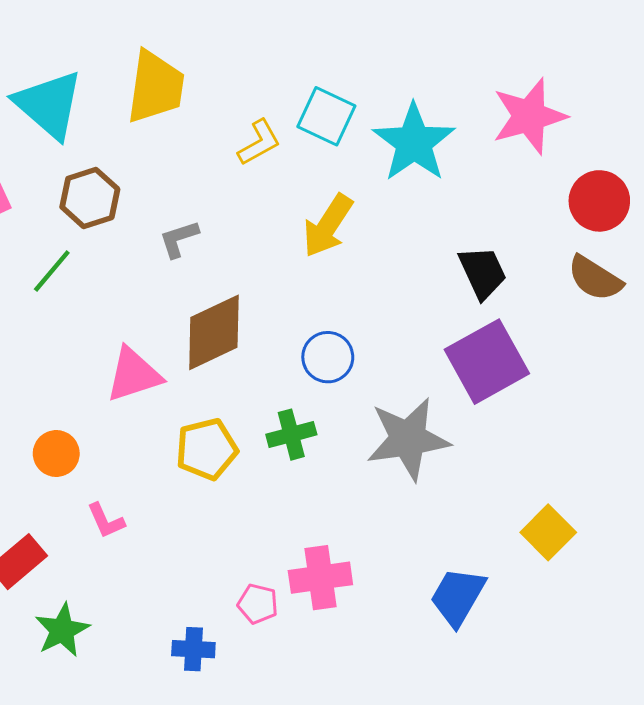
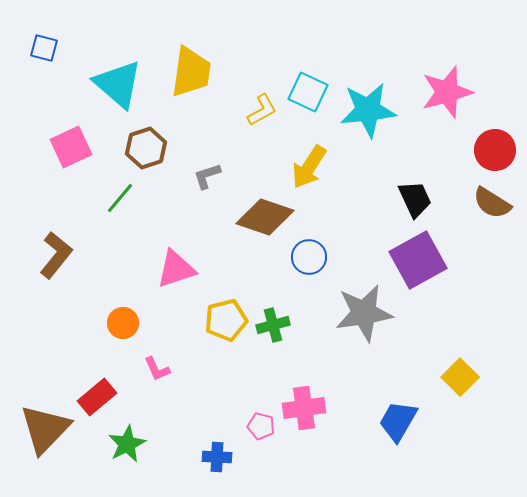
cyan star: (414, 143) -> (368, 110), turned 30
brown diamond: (214, 332) -> (265, 217), moved, turned 44
green cross: (291, 435) -> (273, 325), moved

